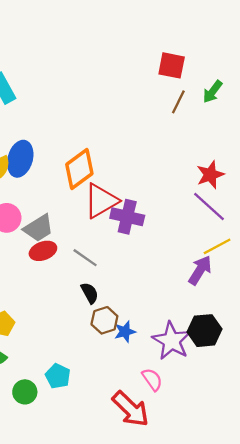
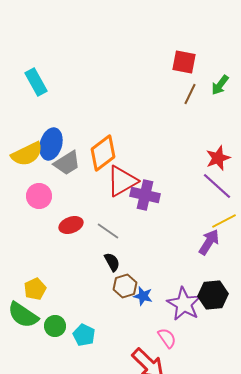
gray trapezoid: (38, 228) -> (67, 163), moved
blue star: (125, 332) -> (143, 296), turned 30
green circle: (25, 392) -> (55, 326), moved

